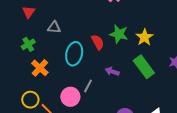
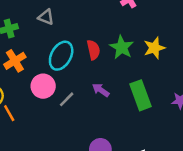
yellow star: (144, 37) -> (154, 48), moved
pink circle: (70, 97) -> (43, 86), moved

